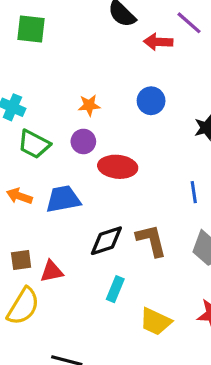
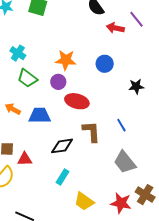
orange star: (89, 105) -> (66, 60), size x1.5
blue line: (194, 192) -> (121, 125), turned -32
brown L-shape: (151, 240) -> (91, 132), moved

